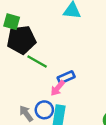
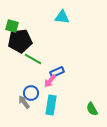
blue circle: (44, 110) -> (31, 93), moved

